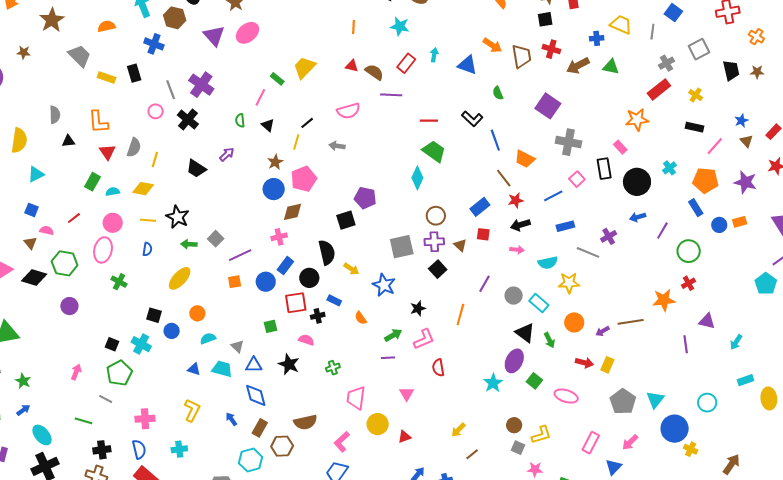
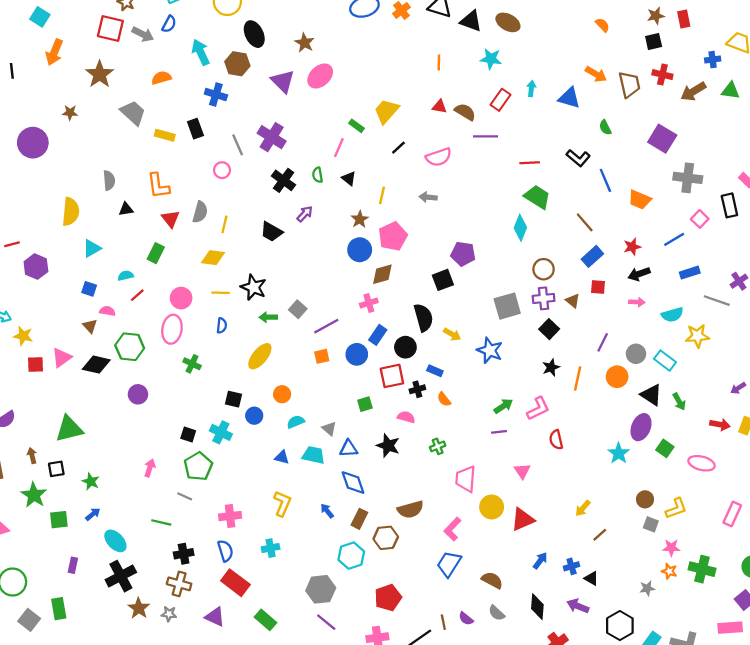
black cross: (188, 120) -> (284, 180), moved
black line: (307, 123) -> (398, 148), moved
brown line: (504, 178) -> (585, 222), moved
cyan semicircle: (113, 192) -> (126, 276), moved
black star: (418, 308) -> (551, 367), moved
orange semicircle: (361, 318) -> (444, 399), moved
orange circle: (574, 322) -> (617, 377), moved
red triangle: (404, 437) -> (523, 519), size x1.6

